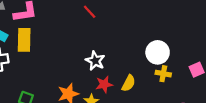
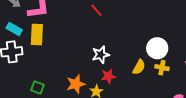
white star: (95, 61) -> (101, 55), turned 30
yellow semicircle: (129, 83) -> (139, 67), moved

